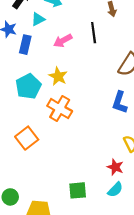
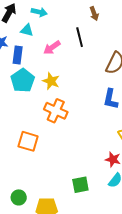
cyan triangle: (38, 19) -> (27, 30), turned 48
cyan pentagon: (28, 86) -> (23, 80), moved
orange square: (27, 138) -> (28, 141), turned -30

